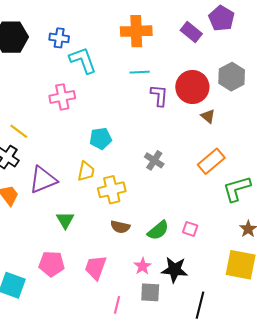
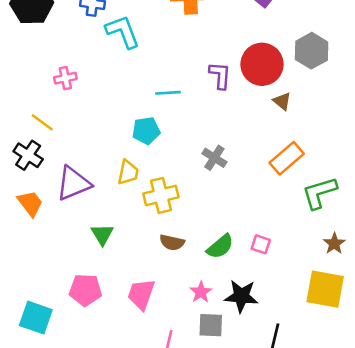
cyan line: (140, 72) -> (168, 93), moved
pink cross: (62, 97) -> (65, 78), moved, size x0.7

